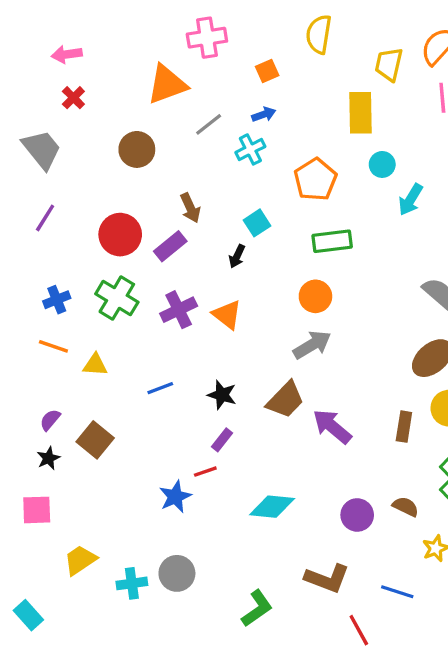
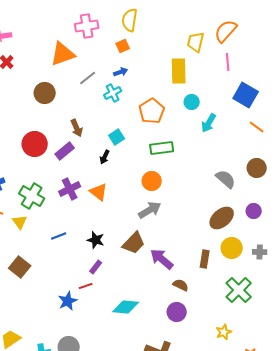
yellow semicircle: (319, 34) -> (130, 20), moved
green cross: (117, 298) -> (32, 196), moved
yellow triangle: (95, 365) -> (20, 222), turned 49
brown semicircle: (406, 507) -> (181, 285), moved

